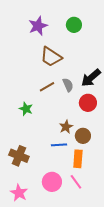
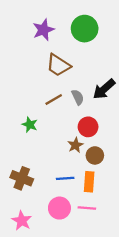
green circle: (74, 25) -> (85, 29), size x1.5
red circle: (88, 103) -> (88, 127), moved
blue line: (59, 145) -> (65, 178), moved
pink line: (76, 182) -> (87, 208), turned -49

